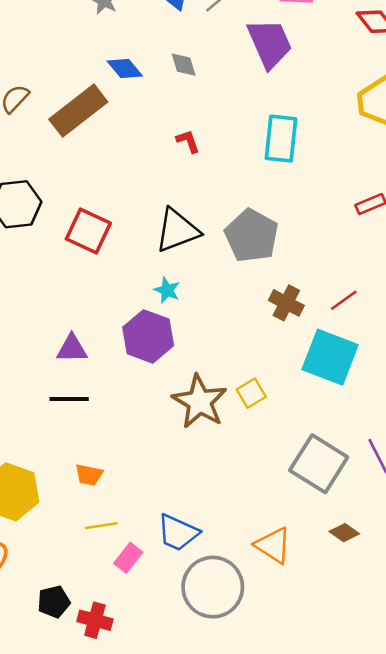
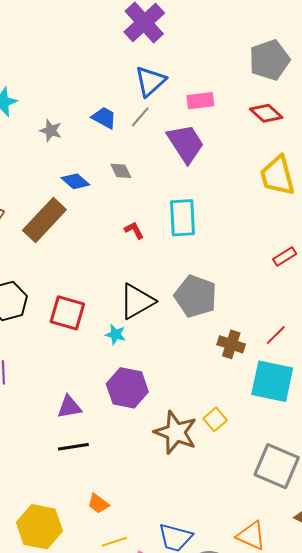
cyan rectangle: (281, 139) -> (182, 218), moved
cyan star: (167, 290) -> (116, 334), moved
orange trapezoid: (89, 475) -> (98, 504), turned 35

